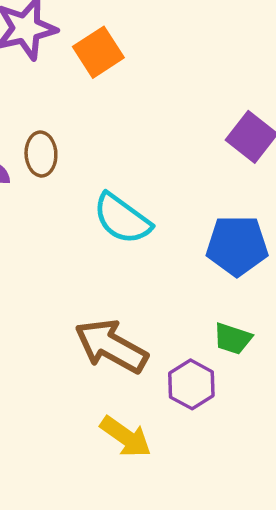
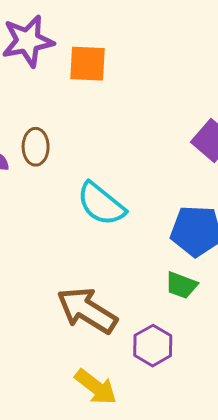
orange square: (98, 52) -> (88, 64), turned 33
green trapezoid: (233, 339) -> (181, 285), moved

